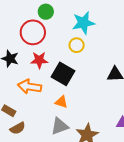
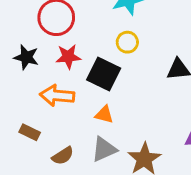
yellow circle: (77, 45) -> (127, 42), moved
brown semicircle: (18, 128) -> (63, 156), moved

